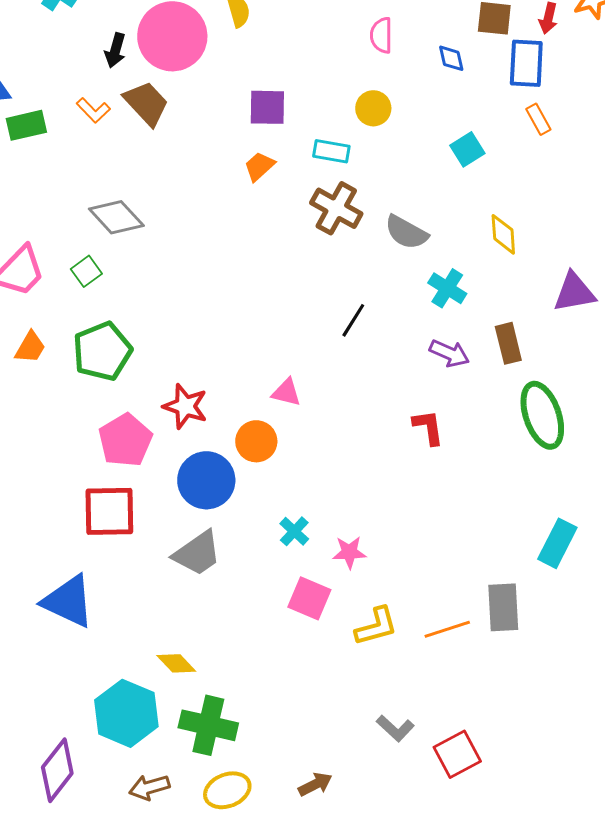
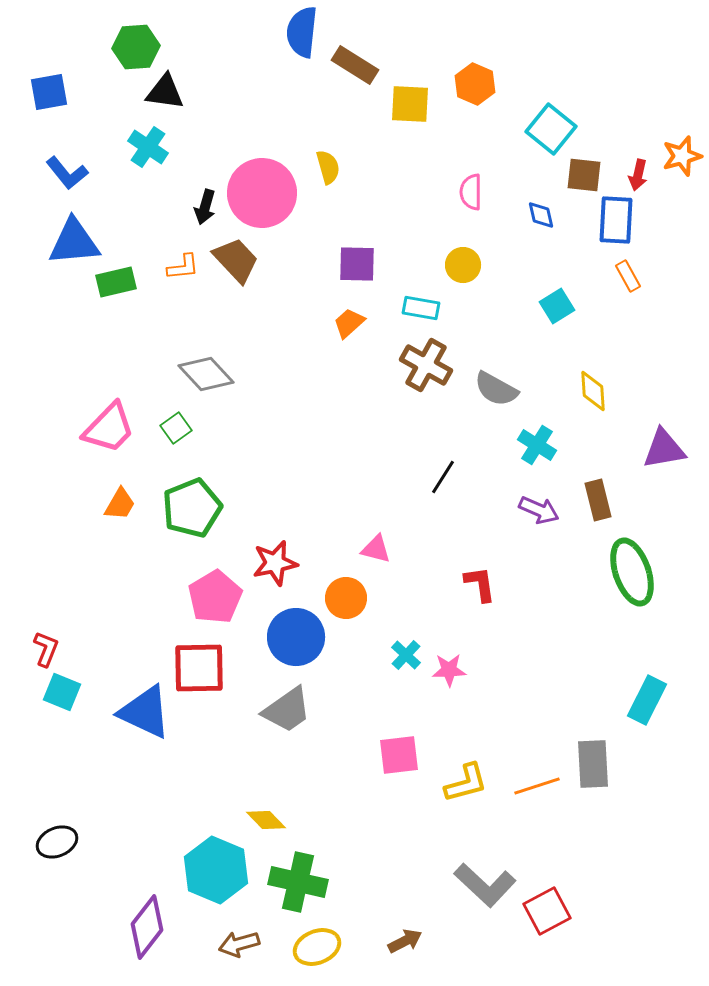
orange L-shape: (93, 110) -> (183, 267), turned -52
red star: (185, 406) -> (275, 563), turned -30
red L-shape: (428, 427) -> (480, 584), moved
cyan cross: (294, 531) -> (406, 655), moved
pink star: (349, 552) -> (449, 670), moved
pink square: (309, 598) -> (399, 755), turned -30
blue triangle: (68, 601) -> (145, 712), moved
gray L-shape: (395, 728) -> (485, 885), size x1.6

